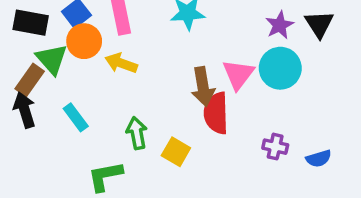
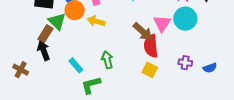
brown arrow: (203, 87) -> (143, 32), turned -35
cyan rectangle: (76, 117) -> (76, 65), moved
yellow square: (176, 152) -> (150, 70), moved

